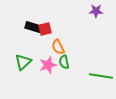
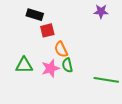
black rectangle: (33, 27) -> (35, 15), moved
green triangle: (23, 62) -> (24, 65), turned 42

